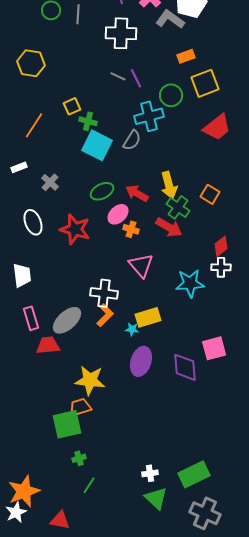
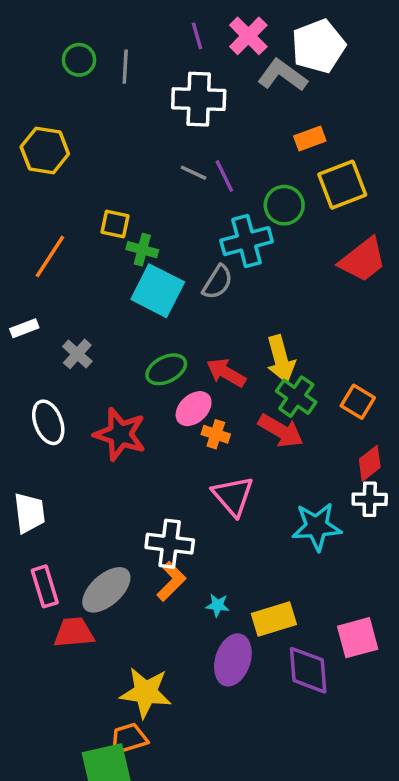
yellow square: (72, 106) -> (115, 224), turned 36
orange square: (210, 194) -> (358, 402), moved
yellow rectangle: (148, 317) -> (274, 619), moved

